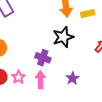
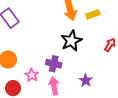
pink star: (18, 77) -> (32, 75), moved

